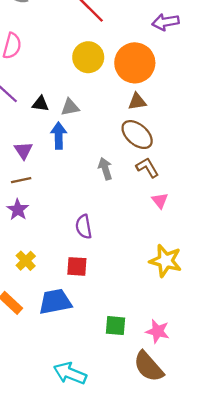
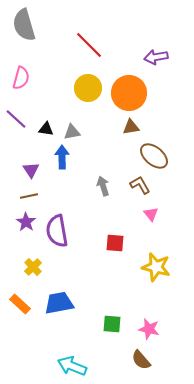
brown ellipse: (137, 135) -> (154, 156), moved
purple semicircle: (84, 227) -> (57, 231), moved, size x1.5
red square: (77, 266) -> (115, 243), moved
brown semicircle: (148, 367) -> (141, 360), size x0.7

